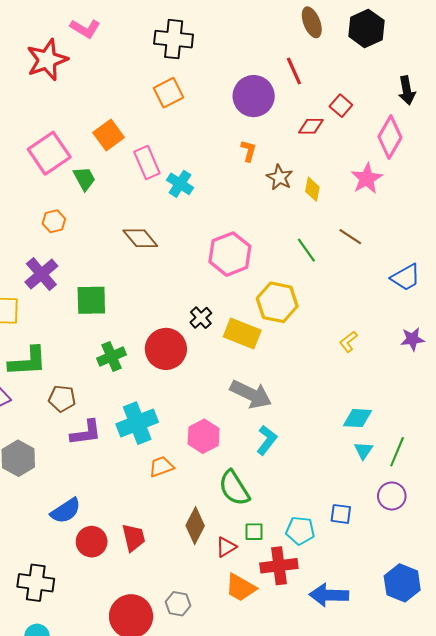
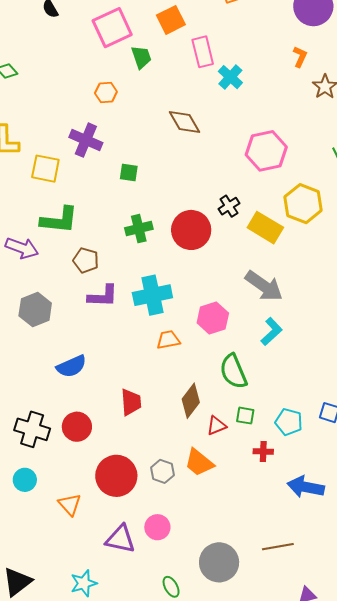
purple cross: (41, 274) -> (86, 140), turned -36
green square: (91, 300) -> (129, 172), size x0.6
red circle: (92, 542) -> (77, 427), moved
red cross: (279, 566) -> (263, 452), size x0.6
orange trapezoid: (241, 588) -> (199, 462), moved

